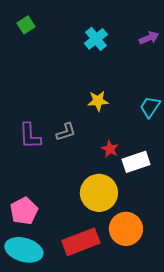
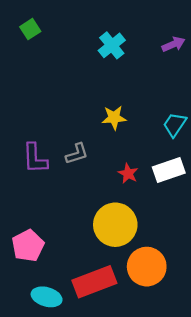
white rectangle: (136, 162) -> (169, 170), moved
cyan ellipse: (24, 250) -> (47, 297), moved, size x0.7

